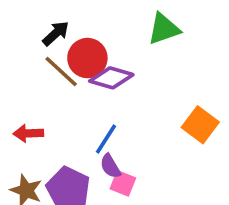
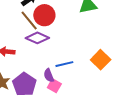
purple diamond: (111, 78) -> (37, 38), moved
blue line: (106, 139) -> (64, 64), moved, turned 36

